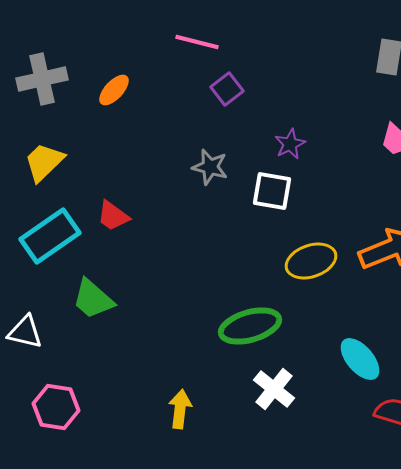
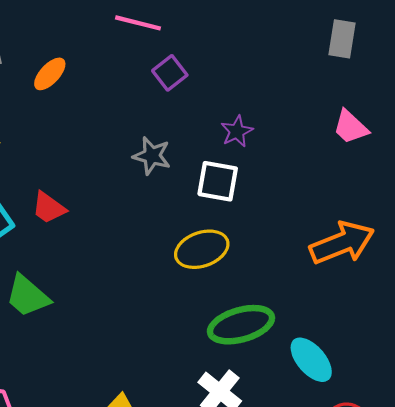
yellow ellipse: (311, 261) -> (202, 249), moved
green ellipse: (250, 326) -> (241, 325), moved

